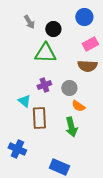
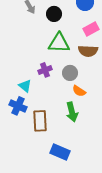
green triangle: (45, 53) -> (59, 43), moved
brown rectangle: (39, 118) -> (40, 121), moved
blue cross: (17, 149) -> (18, 106), moved

